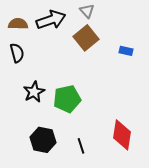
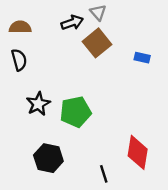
black arrow: (51, 20) -> (72, 23), moved, size x0.7
black line: (81, 146) -> (104, 174), moved

